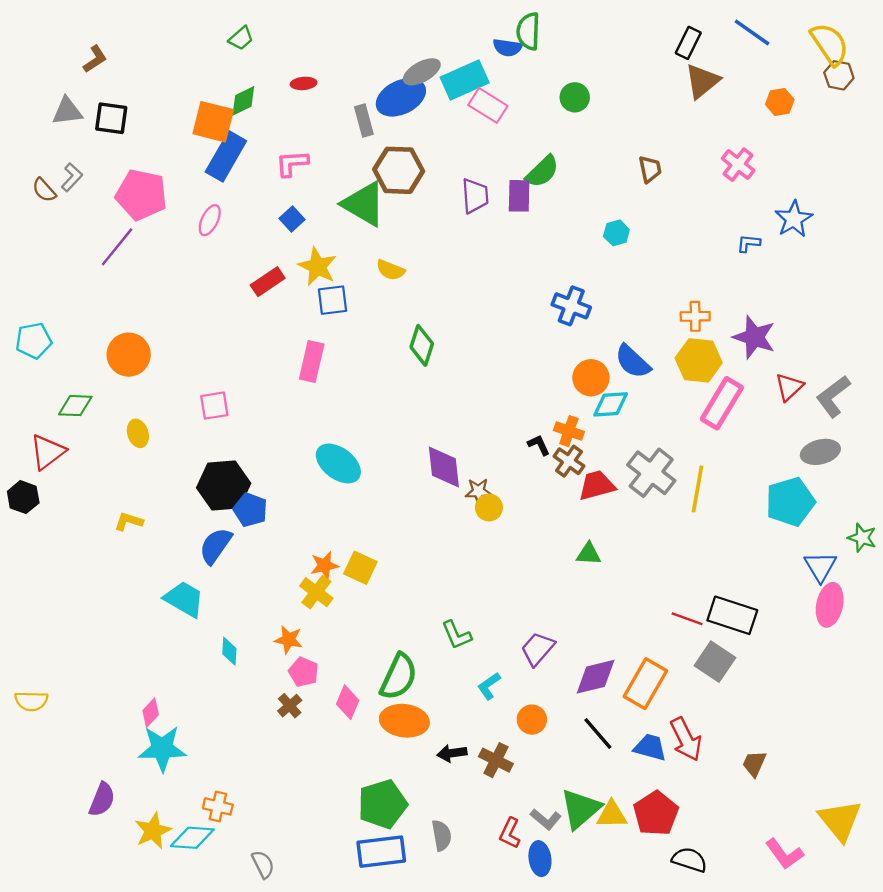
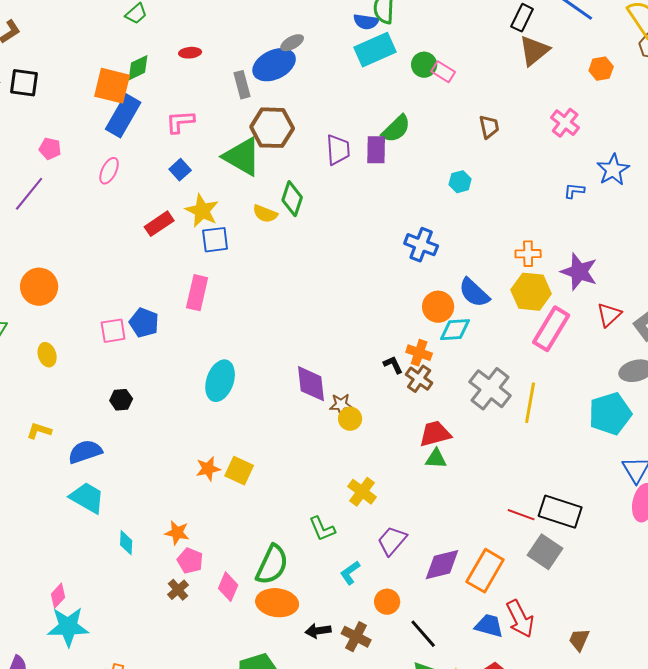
gray ellipse: (422, 72) -> (292, 43), size x0.7
cyan rectangle: (465, 80) -> (375, 50), moved
pink rectangle: (488, 105) -> (443, 72), moved, size x0.7
pink pentagon: (141, 195) -> (50, 149), size x0.5
green diamond: (422, 345) -> (292, 199), moved
cyan ellipse: (338, 463) -> (220, 381), turned 72
black hexagon: (224, 486) -> (121, 400), size x0.5
red trapezoid: (597, 486) -> (435, 434), moved
blue pentagon: (250, 510) -> (144, 323), moved
blue semicircle: (216, 546) -> (85, 452), moved, turned 36
yellow cross: (316, 592) -> (362, 492), moved
black line: (598, 733) -> (423, 634), moved

